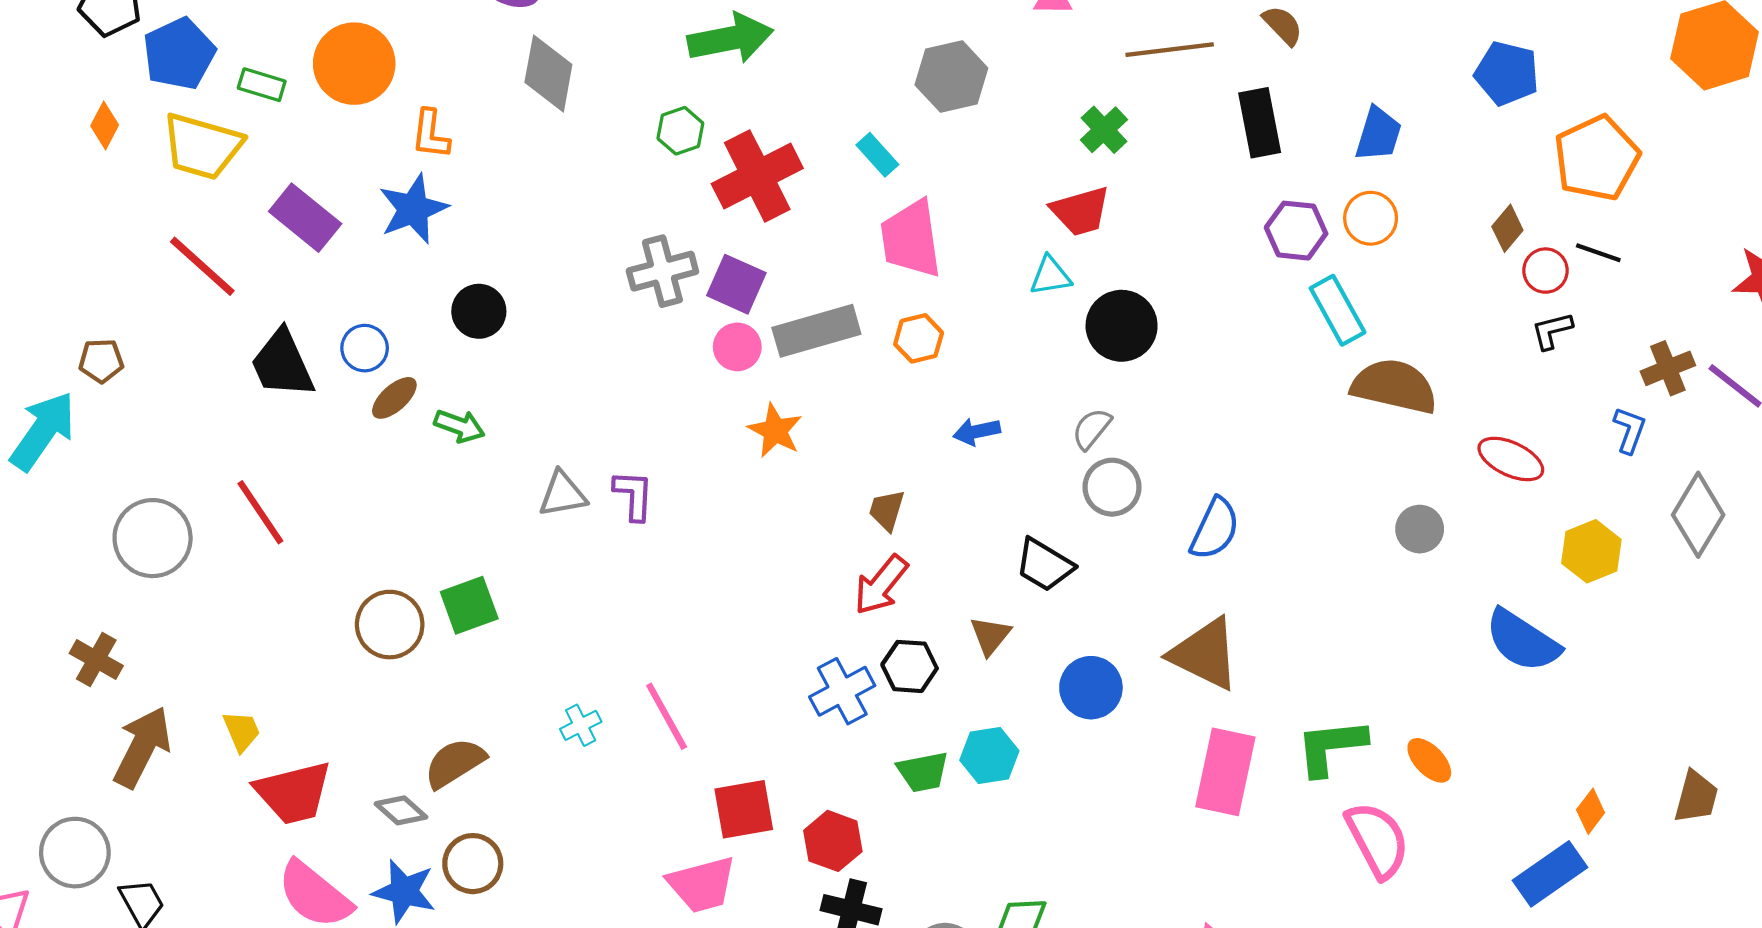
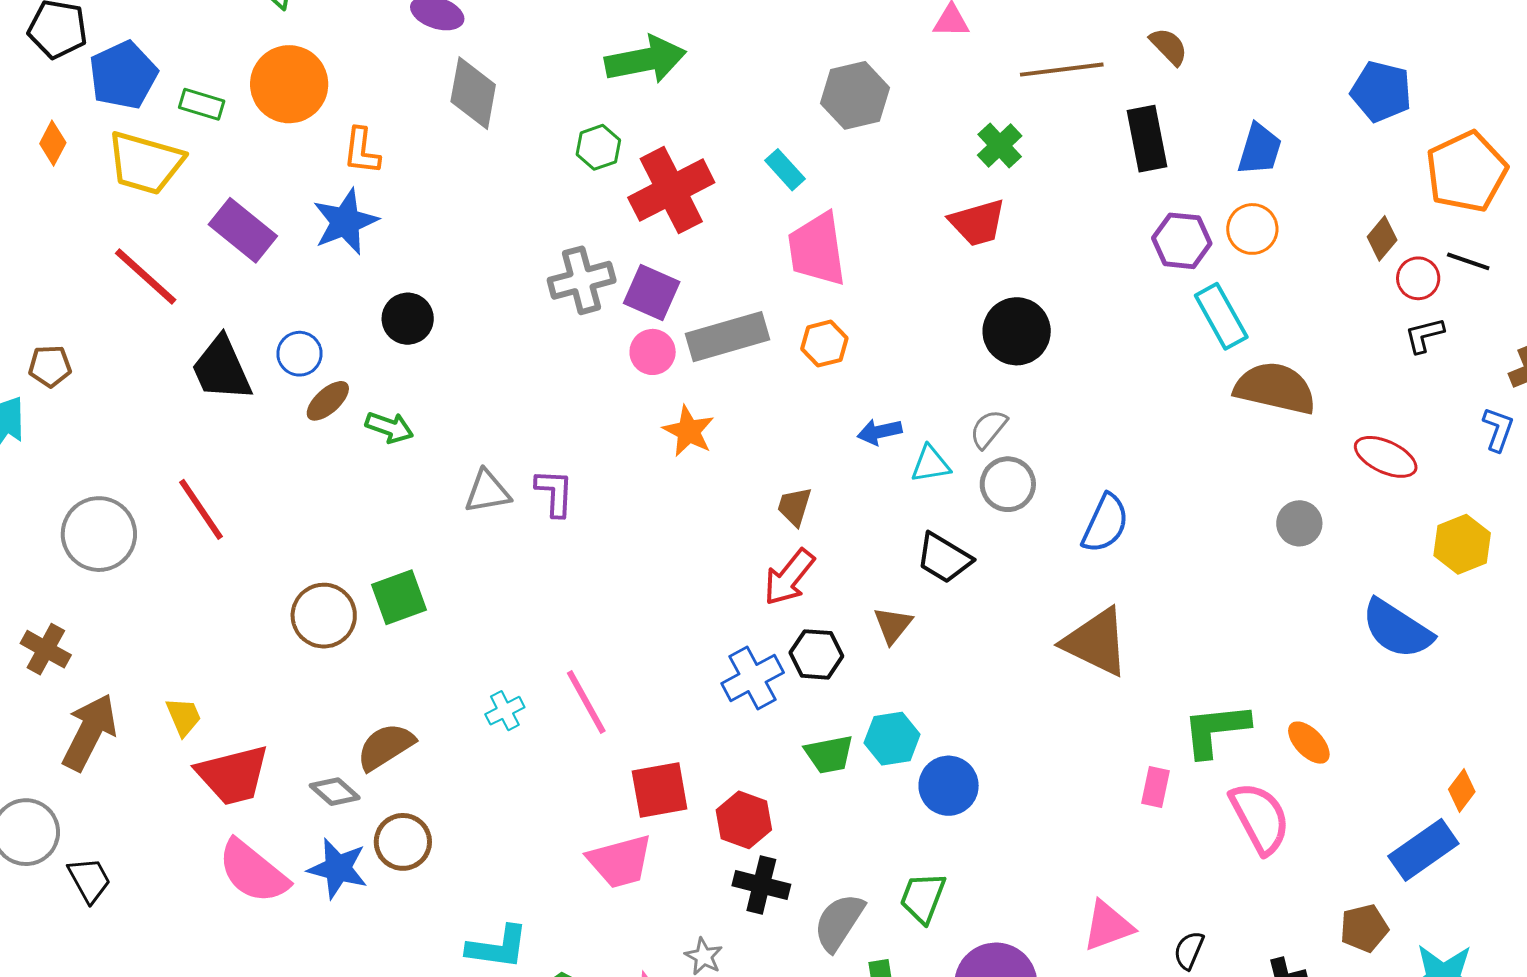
cyan triangle: (1050, 276) -> (930, 464), moved
blue circle: (1091, 688) -> (949, 786), moved
pink rectangle: (1225, 772) -> (1155, 787), moved, size x0.5

